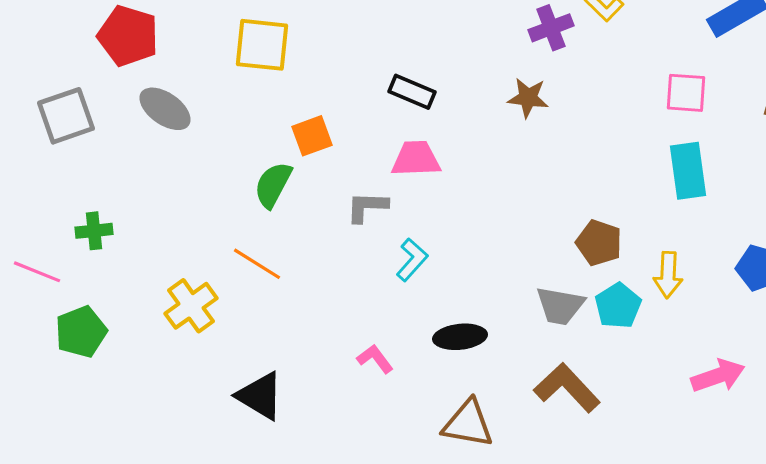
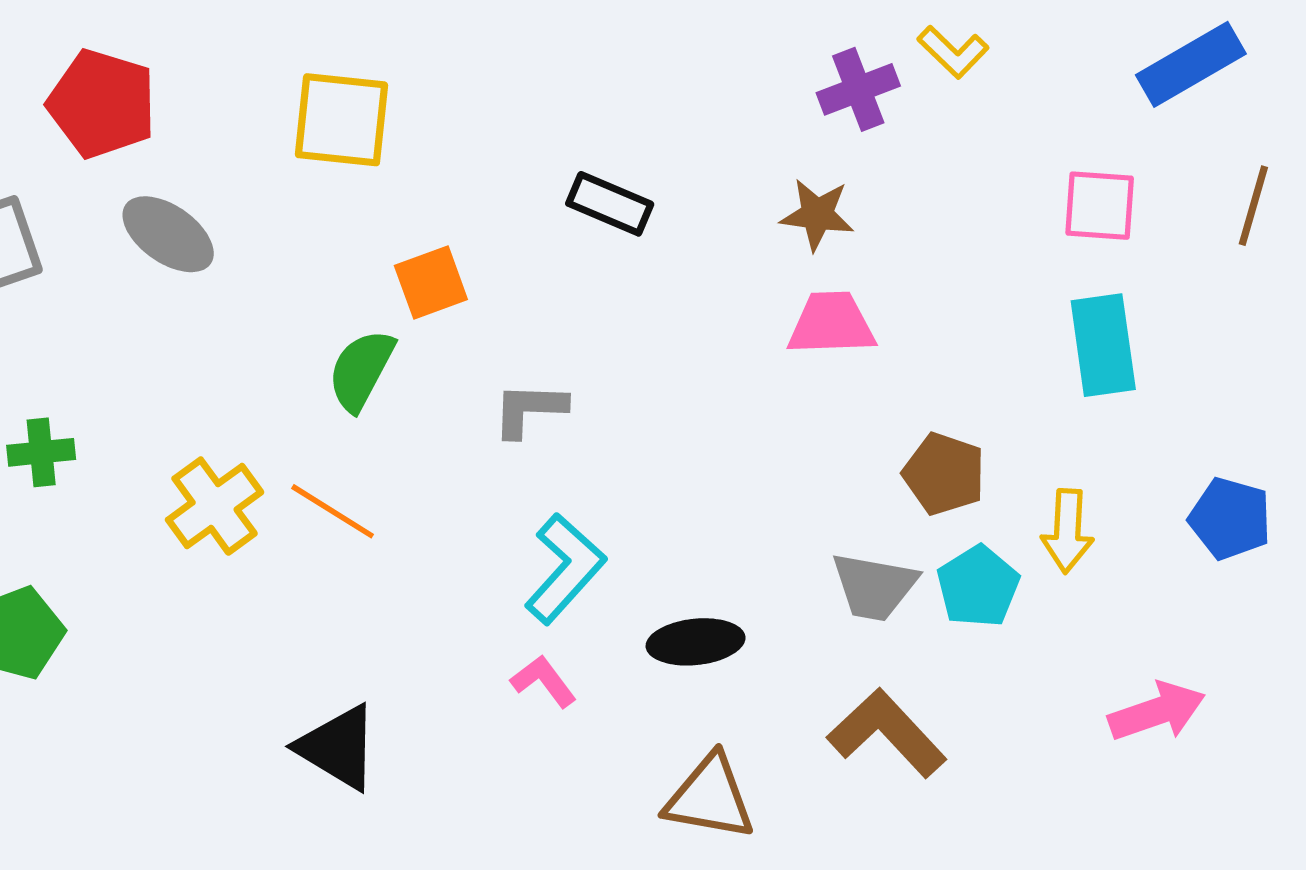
pink trapezoid: (416, 159) -> (831, 324), moved
cyan L-shape: (412, 260) -> (565, 569), moved, size x1.4
yellow cross: (191, 306) -> (215, 506), moved

